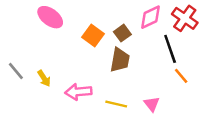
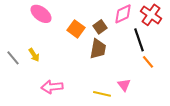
yellow arrow: (44, 78) -> (34, 55), moved
pink arrow: (78, 92) -> (52, 87), moved
yellow line: (116, 104) -> (102, 94), moved

